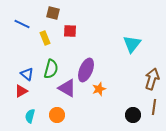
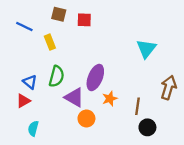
red square: (70, 31) -> (84, 20), moved
brown line: (154, 107) -> (137, 106), moved
orange circle: (57, 115) -> (86, 118), moved

